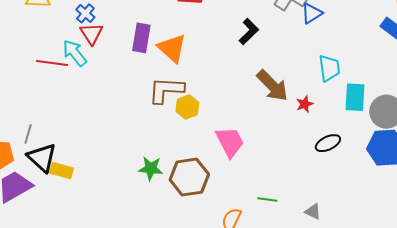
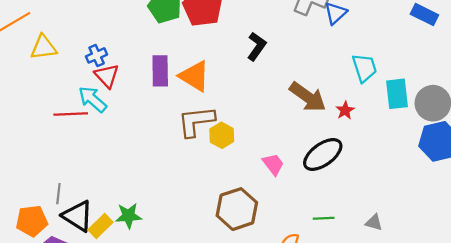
blue cross: (85, 13) -> (97, 55), turned 36
black L-shape: (249, 32) -> (257, 46), moved
pink trapezoid: (230, 142) -> (273, 164), size x0.7
black ellipse: (328, 143) -> (323, 154), moved, size x1.5
green star: (151, 168) -> (128, 216), moved
yellow rectangle: (61, 171) -> (101, 226), turned -50

